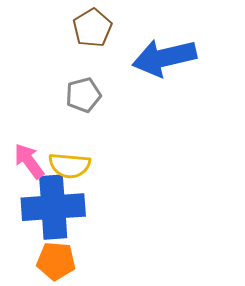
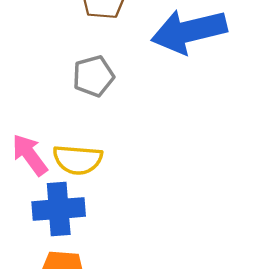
blue cross: (53, 207) -> (59, 209), size x0.7

